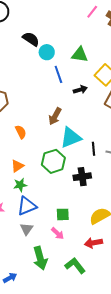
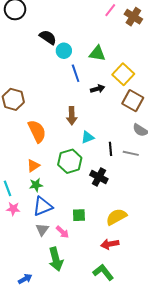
brown arrow: (55, 116) -> (72, 116), turned -30
orange semicircle: (21, 132) -> (37, 131), size x1.6
cyan triangle: (71, 138) -> (88, 137), size x0.6
black cross: (82, 177) -> (99, 177), turned 36
pink arrow: (58, 233) -> (62, 232), moved
green L-shape: (75, 266) -> (103, 272), moved

